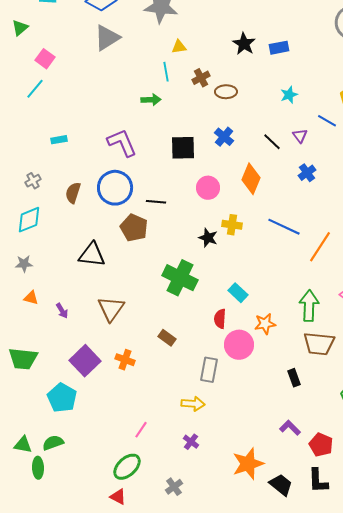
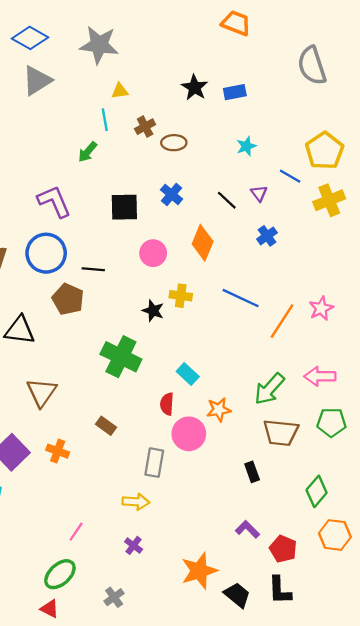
green arrow: (151, 100) -> (88, 152), turned 132
green arrow: (309, 306) -> (269, 389), turned -140

